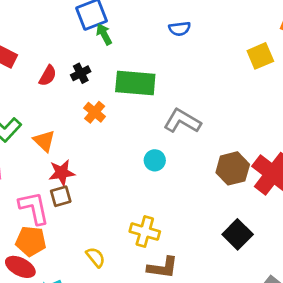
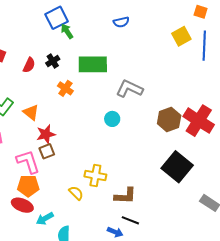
yellow cross: (145, 232) -> (95, 176), moved
black square: (238, 234) -> (177, 167), size x1.4

